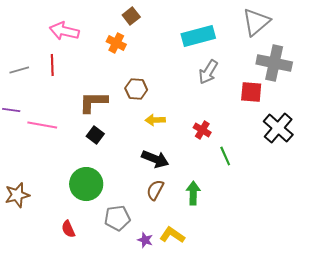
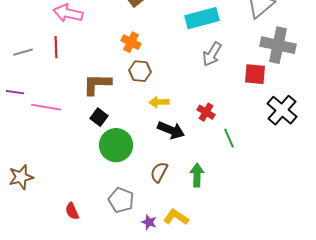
orange cross: (116, 43) -> (131, 42), moved
black arrow: (155, 159) -> (171, 130), moved
green circle: (86, 184) -> (116, 145), moved
gray pentagon: (117, 218) -> (121, 200), turned 30

